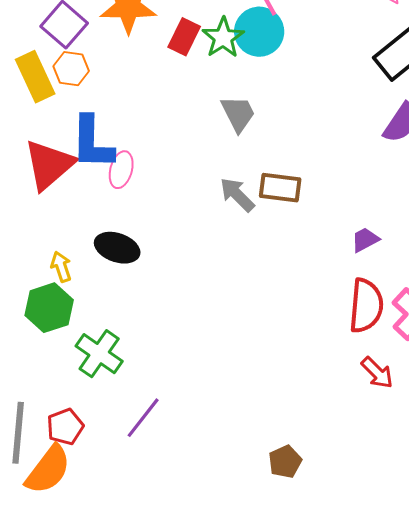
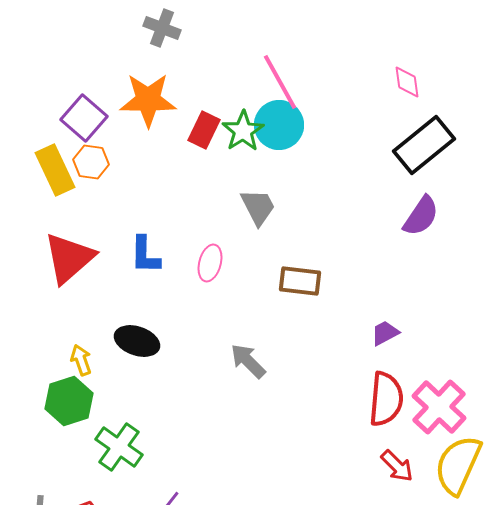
blue L-shape: (92, 143) -> (145, 255), moved, size x0.7
pink ellipse: (121, 170) -> (210, 263), moved
gray arrow: (237, 195) -> (248, 361), moved

